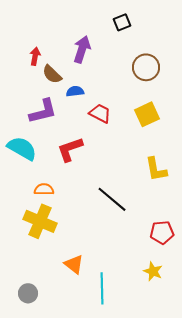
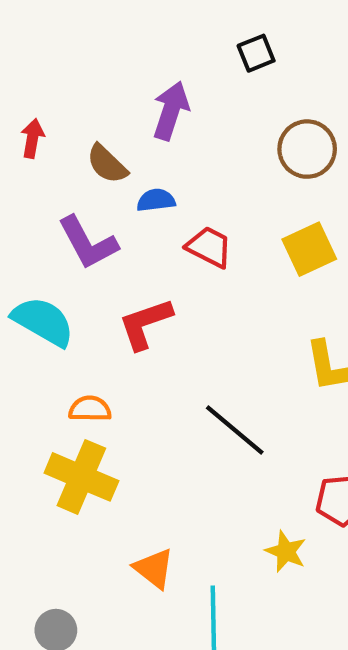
red arrow: (35, 56) -> (32, 138), moved
purple L-shape: (43, 111) -> (88, 243), turned 76
yellow star: (153, 271) -> (286, 551), moved

